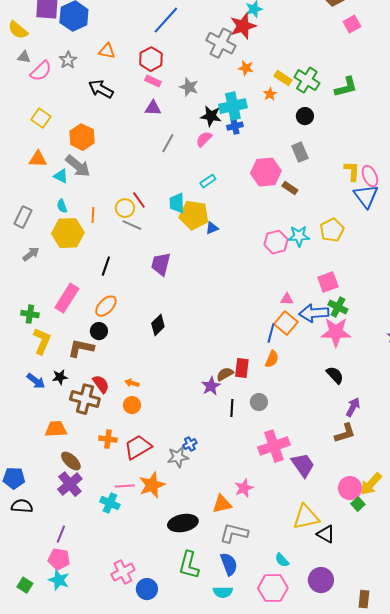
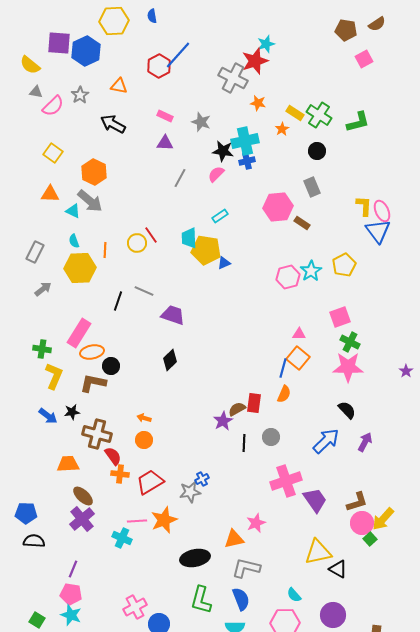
red hexagon: (151, 59) -> (159, 66), moved
gray line: (132, 225) -> (144, 291), moved
cyan star: (299, 236) -> (311, 271), turned -30
purple trapezoid: (161, 264) -> (173, 315), moved, turned 95
orange ellipse: (106, 306) -> (92, 352), moved, turned 35
blue arrow: (314, 313) -> (326, 441), moved, turned 140
red semicircle: (101, 384) -> (113, 456), moved
brown L-shape: (345, 433) -> (357, 502), moved

